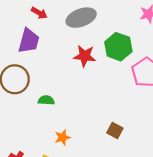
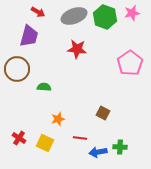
green hexagon: (118, 47) -> (105, 17), moved

